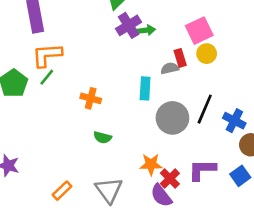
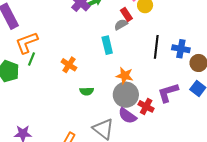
orange cross: (91, 98) -> (69, 65), turned 35
gray circle: (172, 118) -> (126, 95), moved
orange star: (151, 164) -> (125, 76), moved, turned 30
purple semicircle: (161, 196) -> (127, 116), moved

